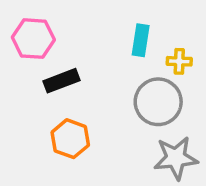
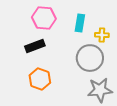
pink hexagon: (33, 39) -> (44, 18), moved

